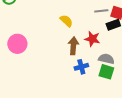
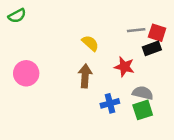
brown arrow: (73, 46) -> (85, 76), moved
green square: (106, 72) -> (143, 110), turned -35

